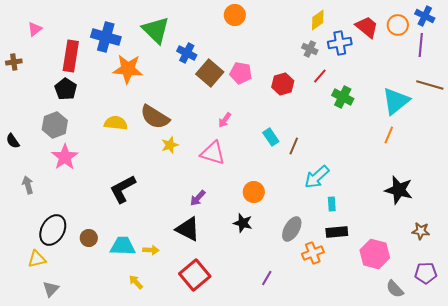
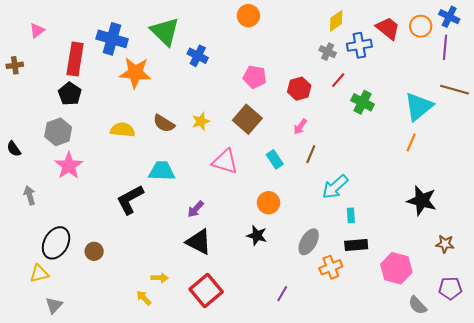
brown square: (210, 73) -> (247, 119), moved
brown semicircle: (155, 117) -> (164, 123), size x0.7
pink arrow: (225, 120) -> (300, 127), moved
cyan rectangle: (271, 137) -> (275, 159), moved
yellow star: (170, 145) -> (201, 121), moved
purple arrow: (198, 198) -> (196, 209), moved
cyan trapezoid: (123, 246) -> (162, 171), moved
yellow arrow: (151, 250) -> (160, 278), moved

